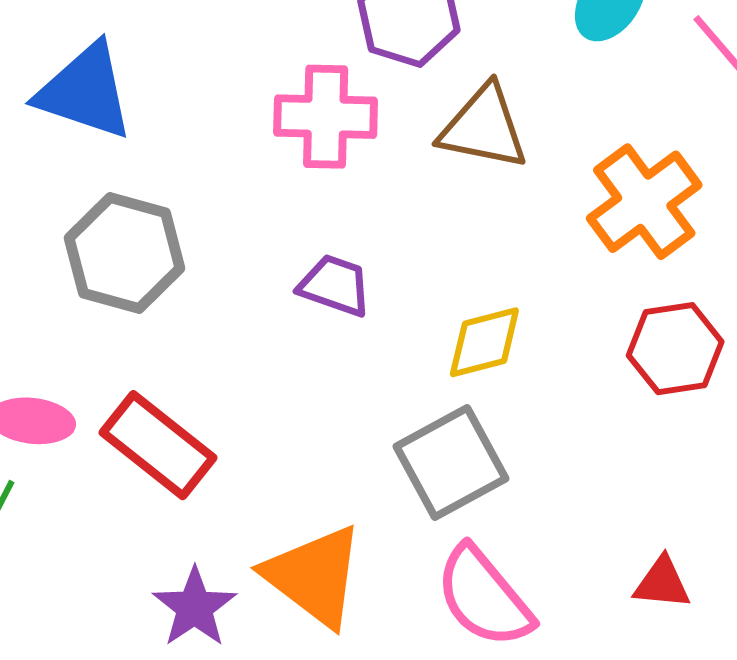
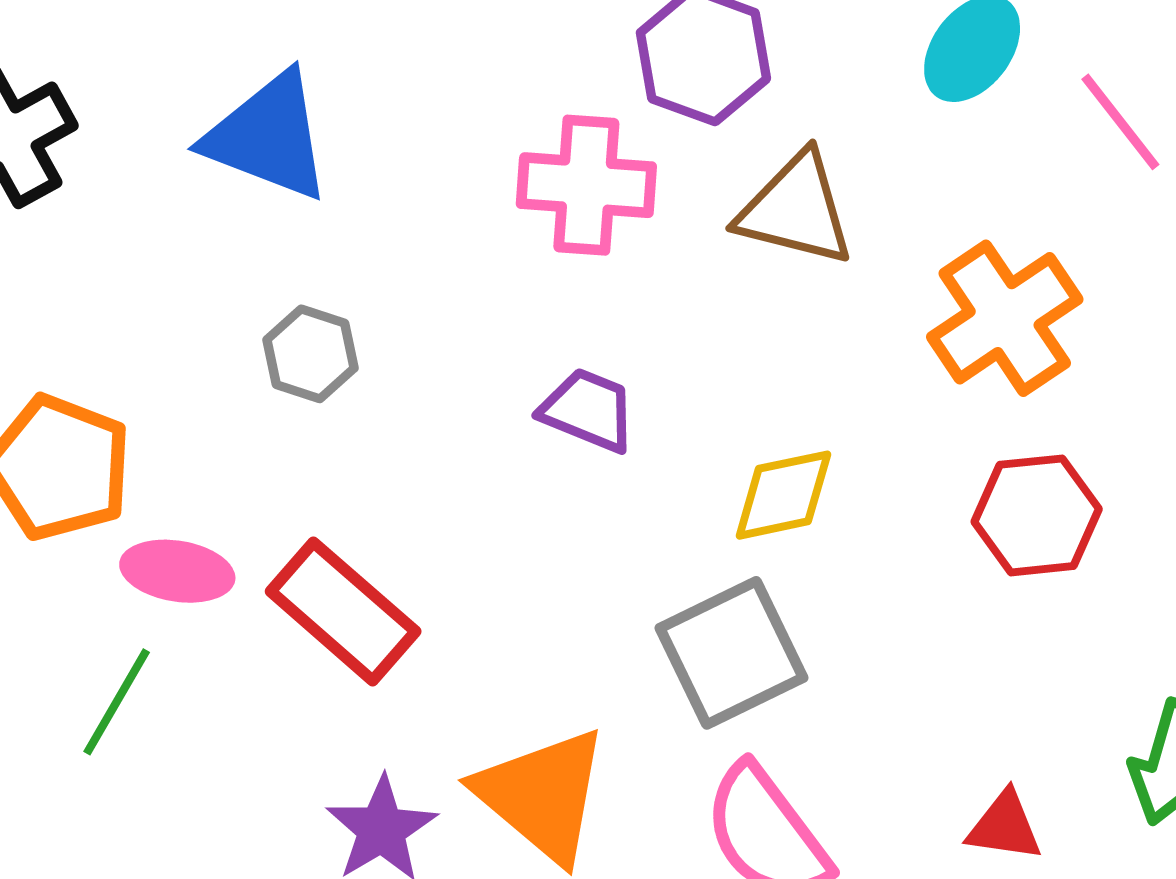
gray hexagon: (125, 253) -> (311, 354), size x0.6

